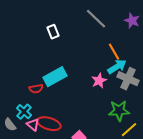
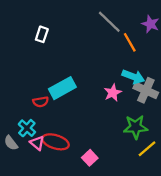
white rectangle: (53, 32) -> (42, 34), moved, turned 40
orange line: (114, 52) -> (130, 42), moved
cyan arrow: (117, 67) -> (133, 77), turned 54

